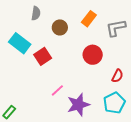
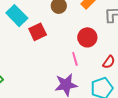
pink line: (57, 90) -> (75, 59), moved, turned -72

